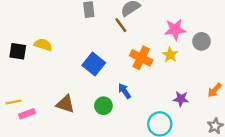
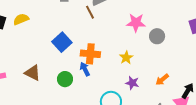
yellow semicircle: (43, 45) -> (21, 19), turned -49
yellow star: (170, 55) -> (126, 58), moved
orange cross: (141, 58) -> (90, 54), moved, turned -30

